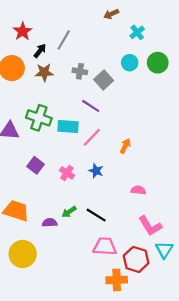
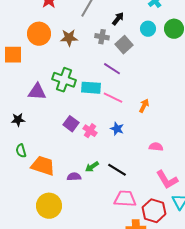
black arrow: (40, 51) -> (118, 19), moved
pink line: (92, 137) -> (113, 98), turned 72
purple square: (36, 165) -> (71, 124), moved

